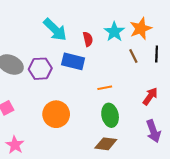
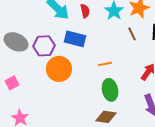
red semicircle: (88, 39) -> (85, 11), moved
orange circle: (56, 114) -> (59, 69), moved

